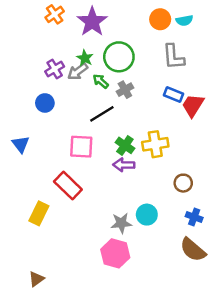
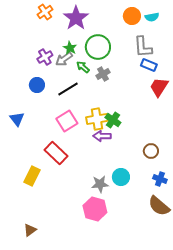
blue rectangle: (174, 94) -> (149, 65), moved
black line: (102, 114) -> (68, 89), moved
yellow cross: (155, 144) -> (97, 119), moved
green cross: (125, 145) -> (113, 120), moved
pink square: (81, 147) -> (67, 121), turned -35

